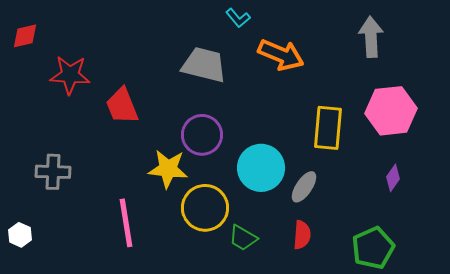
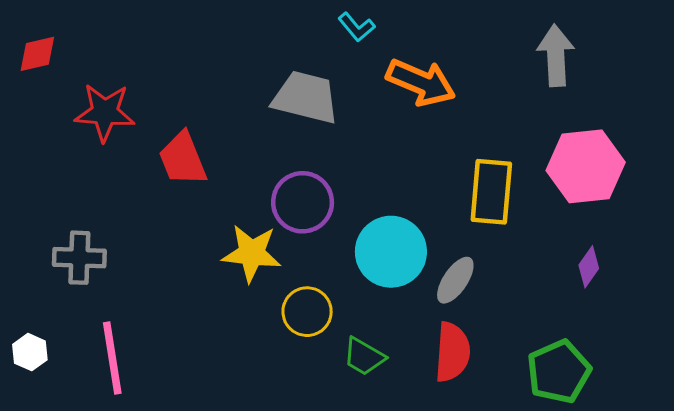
yellow circle: (205, 208) -> (307, 312), size x0.7
pink line: (126, 223) -> (112, 358), moved
red semicircle: (302, 235) -> (452, 352), size x1.4

